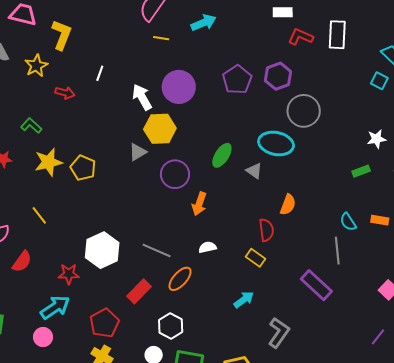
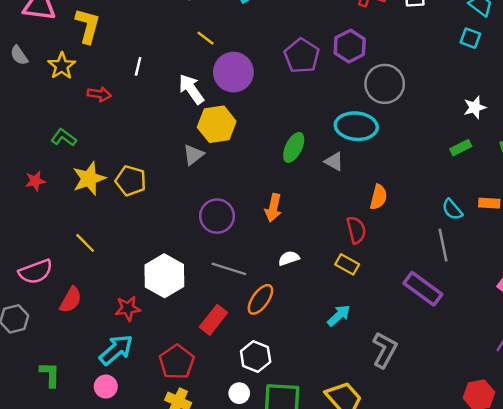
yellow line: (161, 38) -> (206, 38), moved, turned 35
purple circle: (175, 174) -> (217, 216), moved

